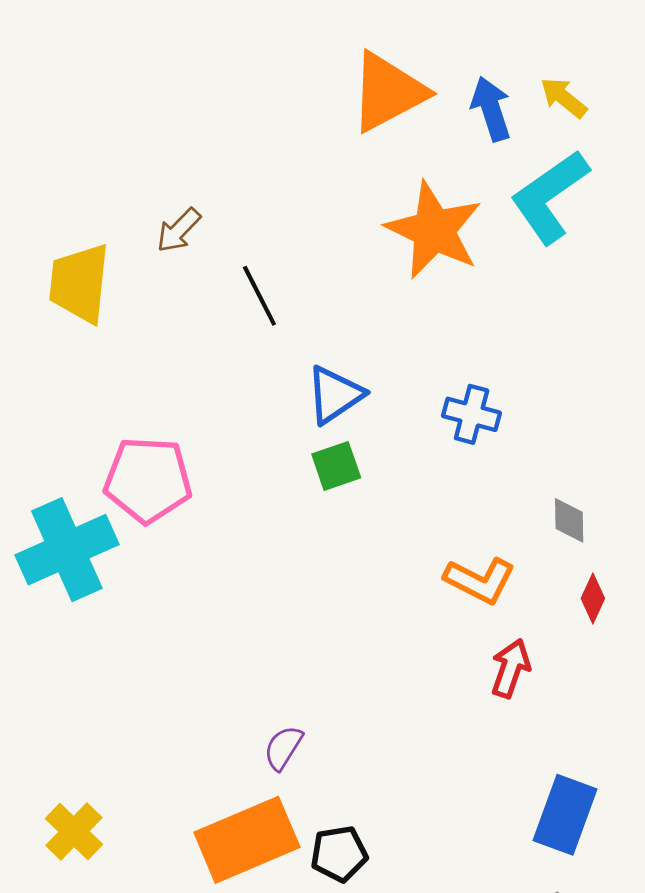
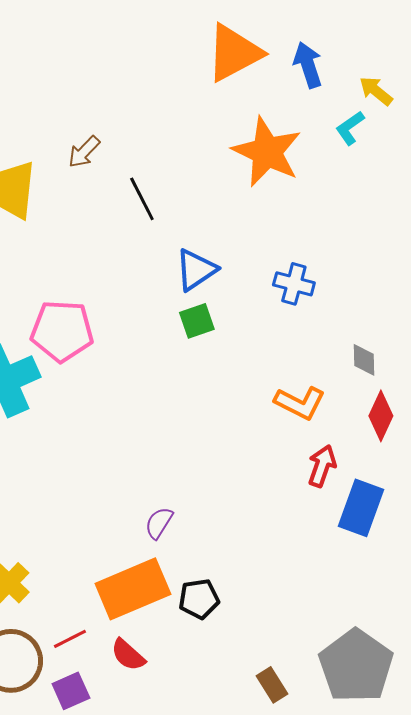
yellow arrow: (564, 98) -> (376, 91), moved
cyan L-shape: (550, 197) -> (350, 128), size x0.5
red diamond: (593, 598) -> (381, 416), size x1.4
blue rectangle: (565, 815) -> (361, 508), moved

